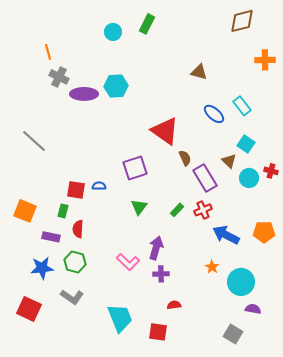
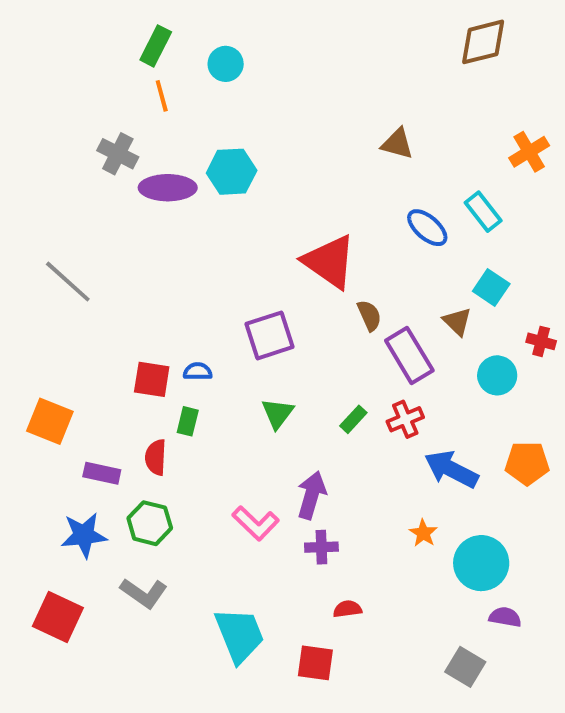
green rectangle: (147, 24) -> (156, 46), moved
orange line: (48, 52) -> (162, 96), moved
orange cross: (265, 60) -> (529, 152), moved, turned -30
cyan circle: (249, 178) -> (497, 375), moved
green rectangle: (63, 211) -> (188, 421), moved

